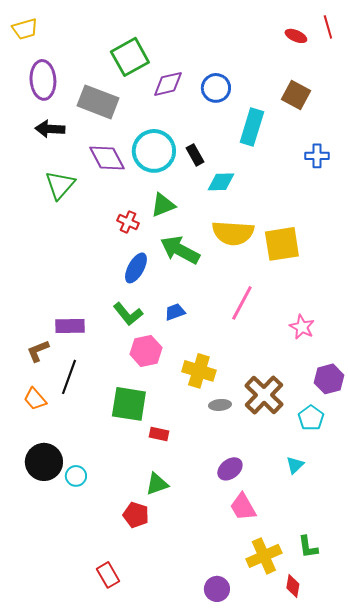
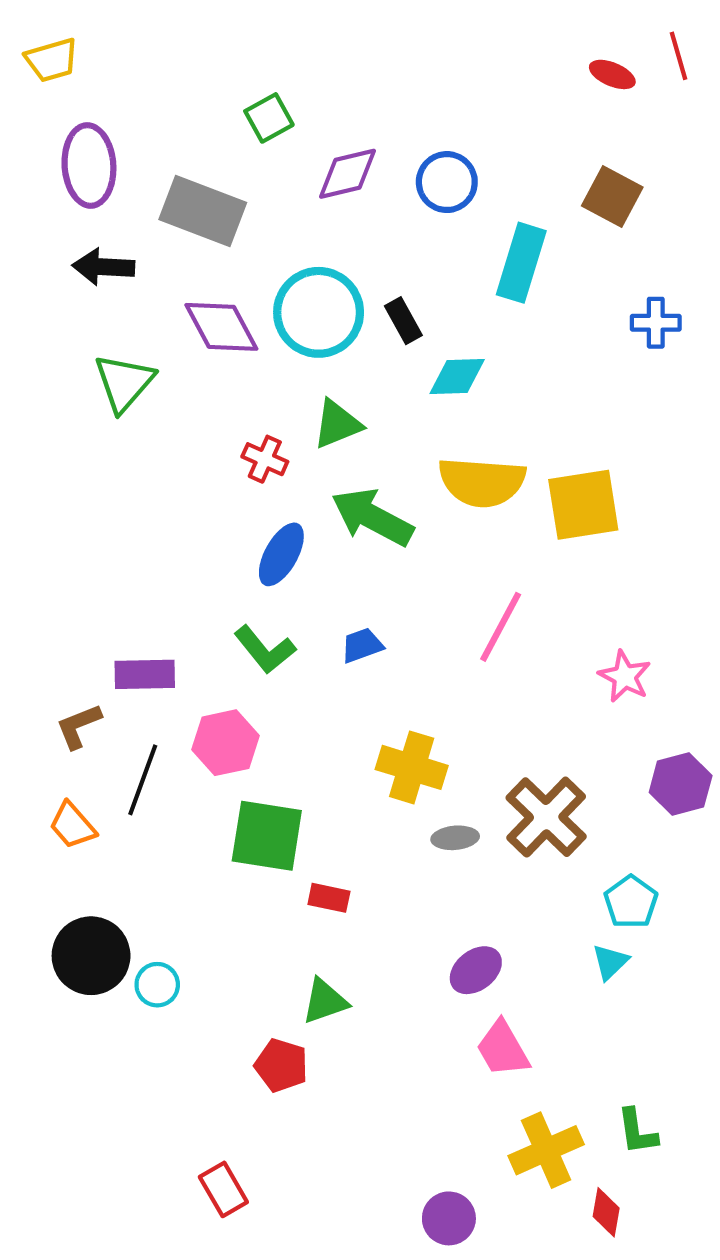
green square: (130, 57) -> (269, 118), size x0.6
pink hexagon: (146, 351) -> (225, 743), moved
cyan pentagon: (311, 418) -> (631, 902), moved

